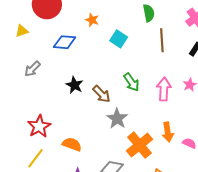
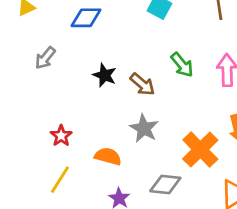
gray star: (117, 119) -> (144, 128), moved
red star: (39, 126) -> (61, 136), size x0.7

